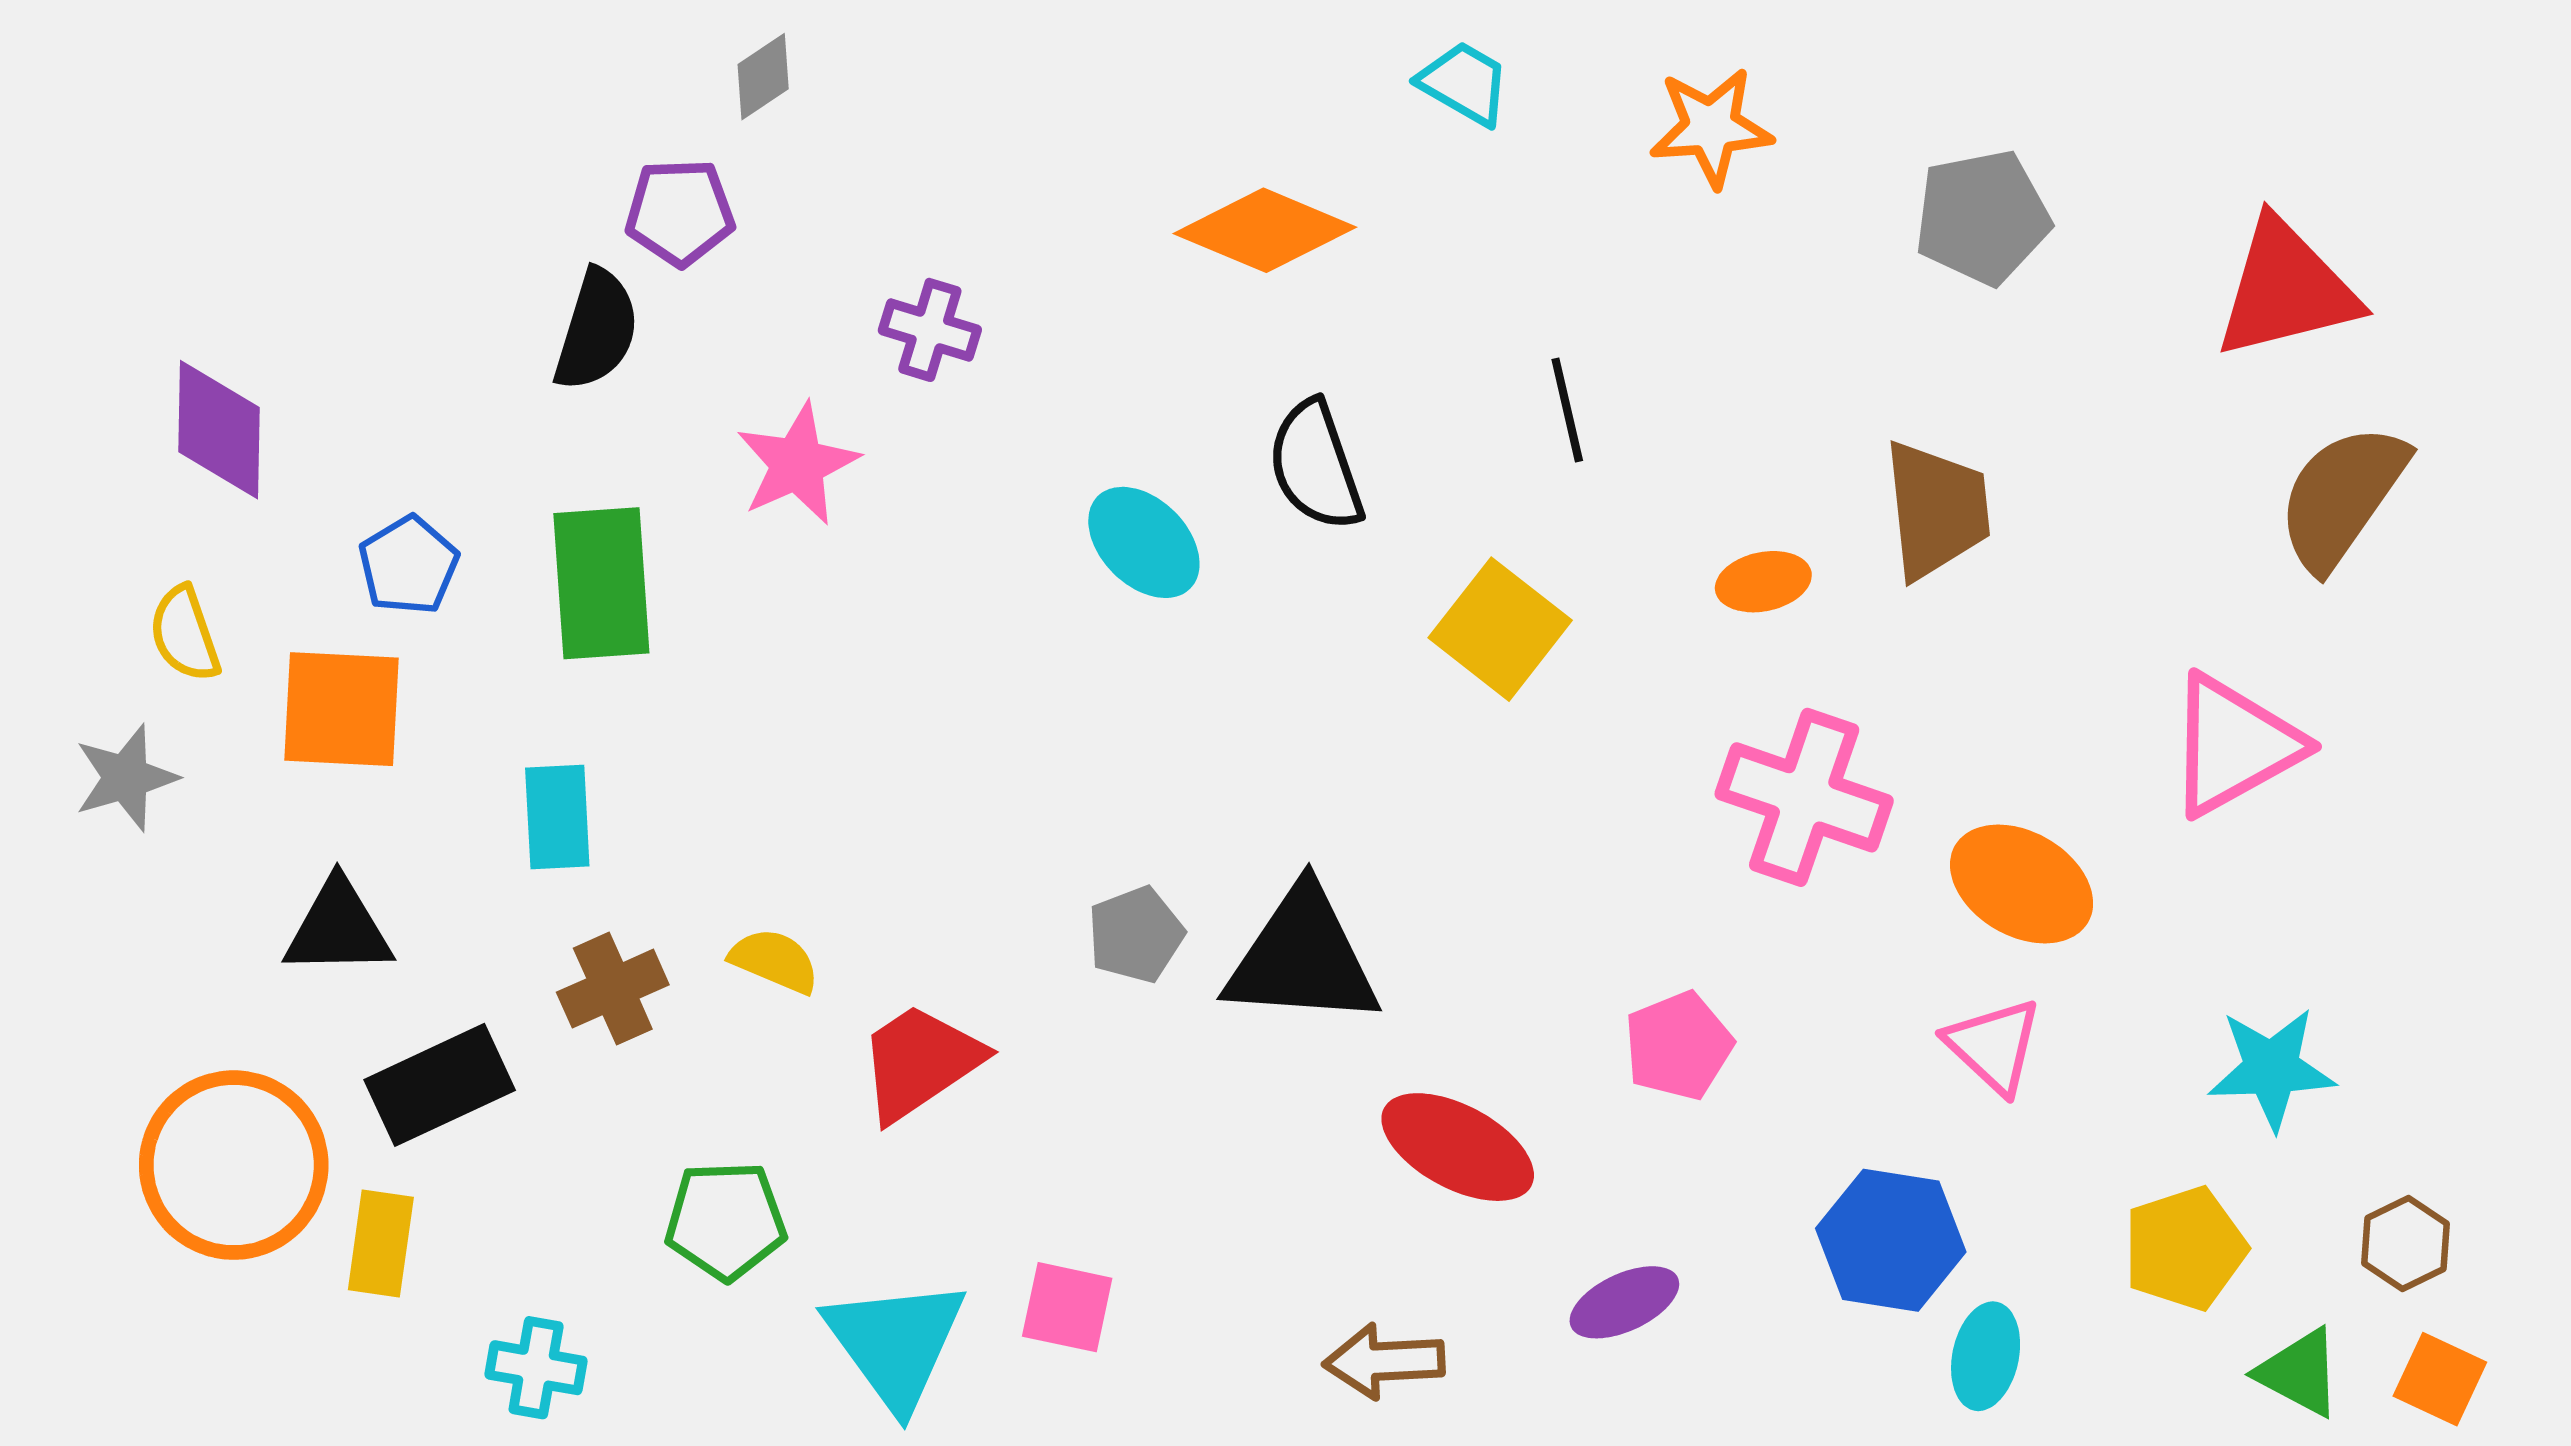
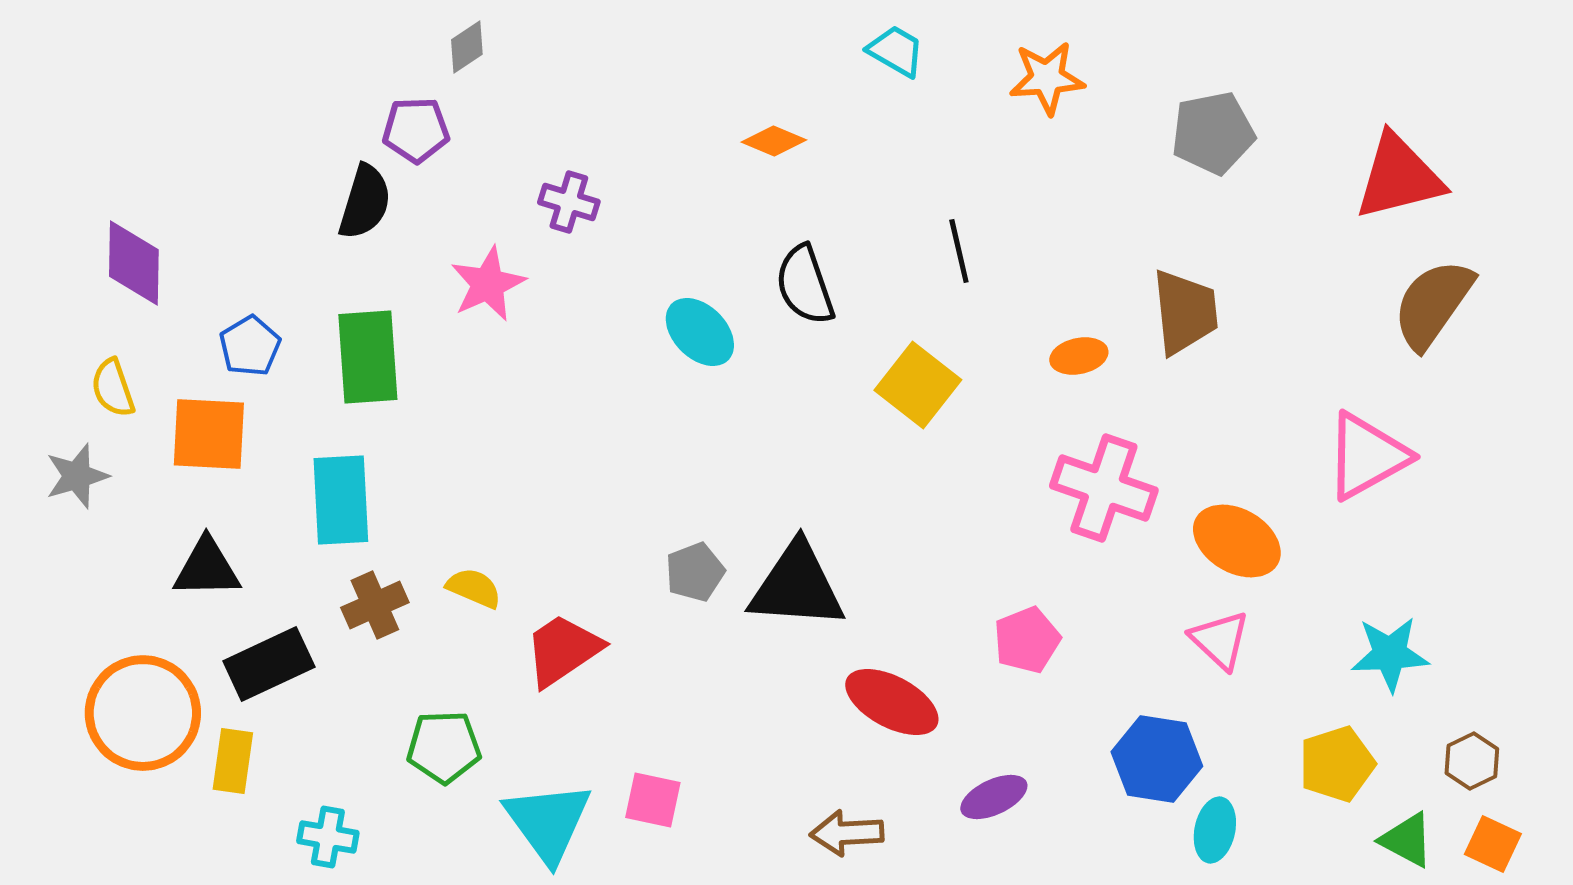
orange diamond: (1265, 230) -> (774, 141), size x0.6
cyan rectangle: (557, 817) -> (341, 500), size x1.4

